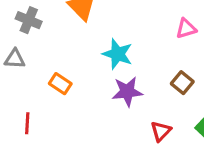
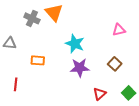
gray cross: (29, 20) -> (32, 18), moved
orange rectangle: (60, 84) -> (38, 60), turned -32

